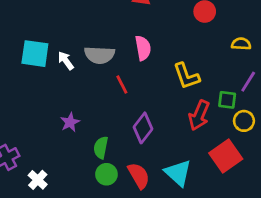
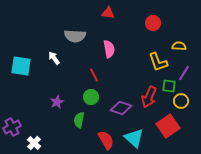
cyan square: (35, 54) -> (21, 66), moved
gray semicircle: (99, 55) -> (75, 36), moved
yellow L-shape: (186, 76) -> (158, 62), moved
purple diamond: (143, 128) -> (121, 108), moved, turned 70
green circle: (106, 174) -> (91, 97), moved

